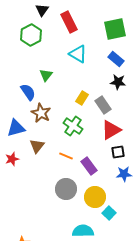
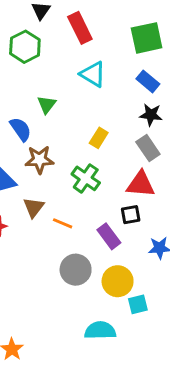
gray rectangle: (103, 105) -> (148, 148), moved
brown star: (41, 113) -> (39, 160), turned -30
red triangle: (111, 130) -> (141, 184), turned 35
black square: (118, 152) -> (131, 215), moved
orange line: (66, 156) -> (63, 223), moved
cyan square: (109, 213) -> (138, 304), turned 32

